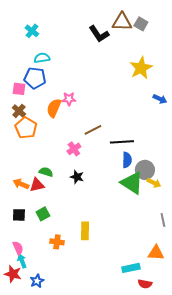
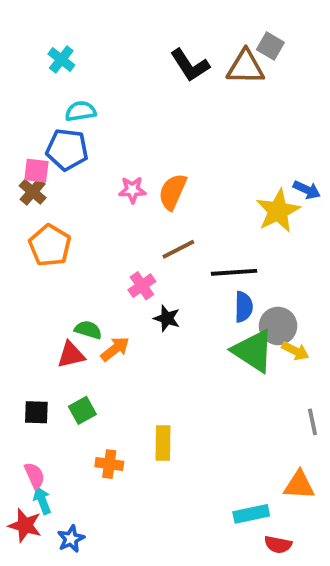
brown triangle: (122, 22) -> (245, 67), moved
yellow star: (141, 68) -> (278, 211), moved
orange semicircle: (54, 108) -> (173, 192), moved
brown cross: (19, 111) -> (33, 192), moved
black star: (77, 177) -> (167, 318), moved
orange arrow: (21, 184) -> (115, 349), moved, turned 119

